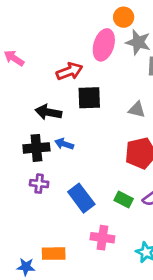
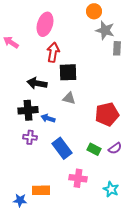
pink ellipse: (104, 45) -> (45, 24), moved
red arrow: (69, 71) -> (53, 52), turned -60
gray triangle: (137, 110) -> (69, 98), moved
blue arrow: (64, 144) -> (48, 118), moved

